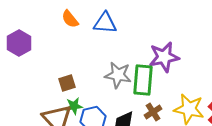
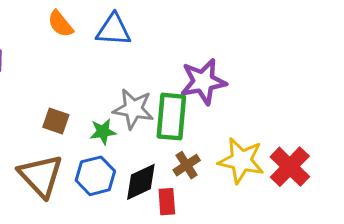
brown square: (67, 83) -> (56, 121), turned 36
green star: (74, 106) -> (103, 132), moved

